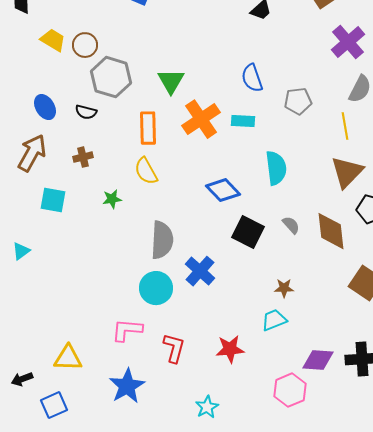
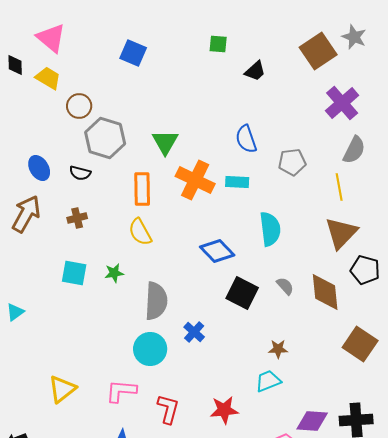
yellow trapezoid: (53, 40) -> (48, 78), moved
orange cross: (201, 119) -> (195, 180), turned -30
green star: (112, 199) -> (114, 273), moved
cyan square: (53, 200) -> (74, 273), moved
blue cross: (200, 271) -> (194, 332), size x0.7
yellow triangle: (68, 358) -> (62, 389), moved, turned -40

